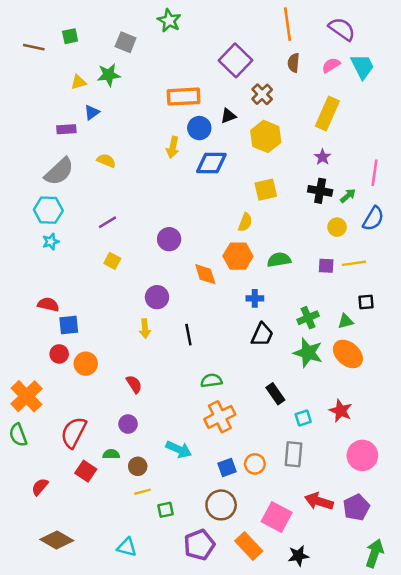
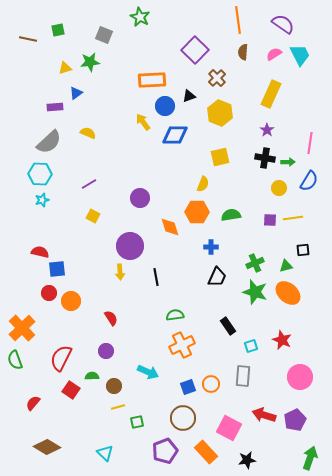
yellow arrow: (173, 147) -> (143, 122), turned 132
green arrow: (348, 196) -> (288, 162), turned 40
purple circle: (157, 297) -> (130, 246), size x1.4
cyan triangle: (127, 547) -> (105, 453), turned 30

